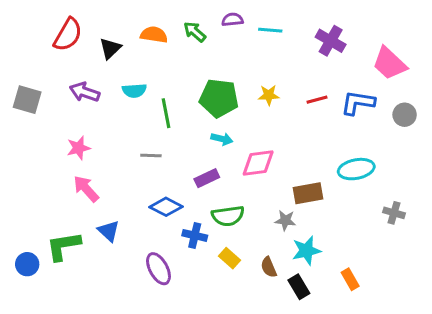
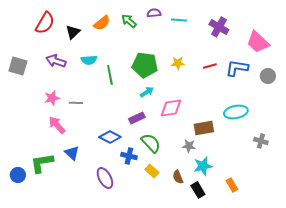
orange semicircle: (154, 35) -> (102, 23), turned 132
cyan arrow: (222, 139) -> (147, 92), turned -48
gray line: (151, 155) -> (76, 103), moved
green semicircle: (228, 216) -> (151, 143), turned -125

